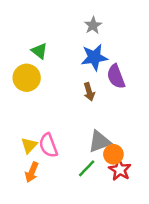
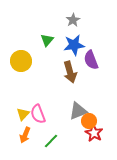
green triangle: (39, 51) -> (47, 40), moved, turned 32
brown arrow: (89, 92) -> (70, 72), size x1.5
green line: (87, 168) -> (51, 141), moved

